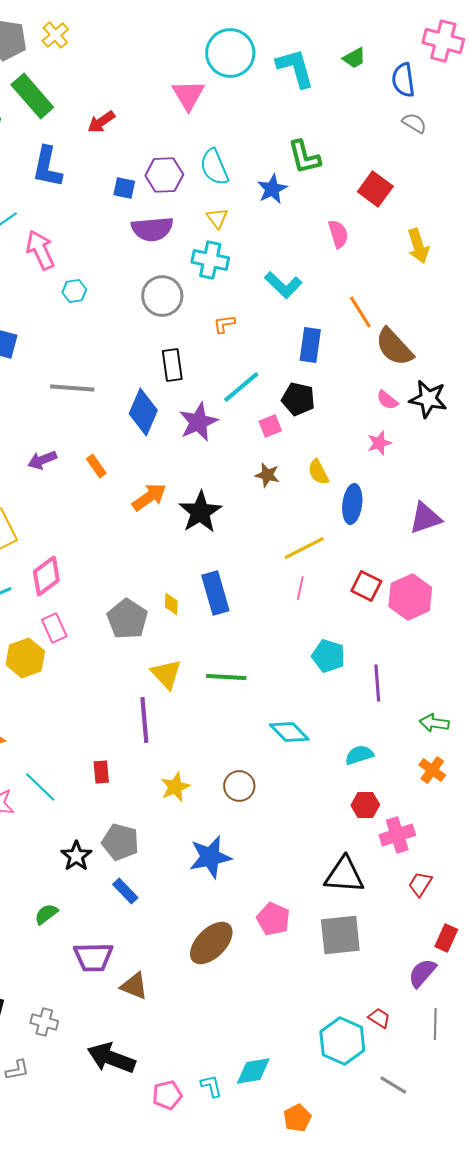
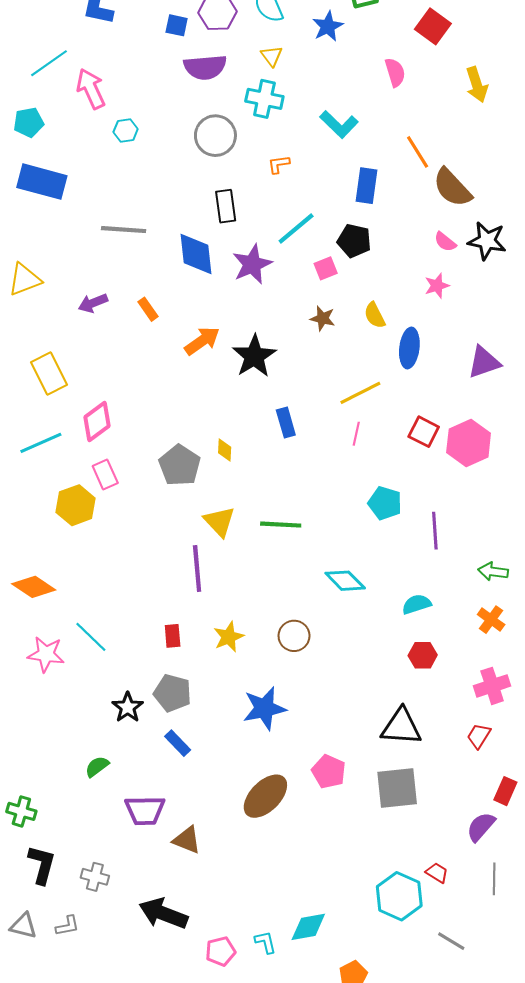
blue diamond: (143, 412) -> (196, 254), turned -30
blue rectangle: (215, 593) -> (286, 422), moved, size x0.7
red rectangle: (101, 772) -> (173, 636), moved
pink cross: (397, 835) -> (492, 686), moved

